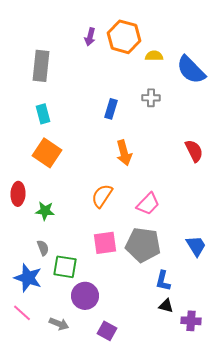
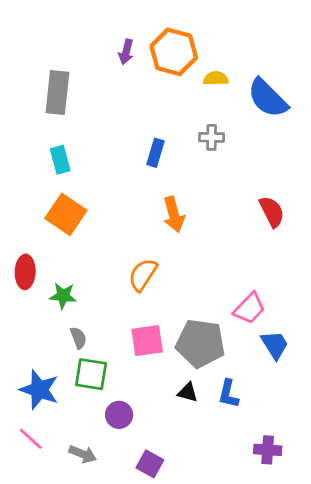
pink trapezoid: (148, 204) -> (249, 308), moved
gray semicircle: (43, 248) -> (78, 338), moved
purple circle: (85, 296) -> (119, 415), size x0.7
black triangle: (166, 306) -> (188, 392), moved

